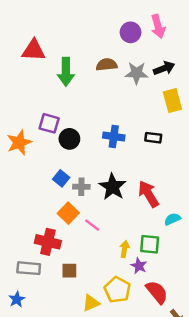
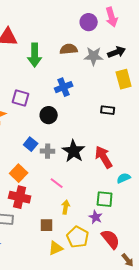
blue cross: (114, 136) -> (64, 87), moved, turned -30
black circle: (69, 139) -> (49, 115), moved
orange square: (68, 213) -> (19, 173), moved
yellow arrow: (125, 249) -> (66, 207), moved
brown square: (69, 271) -> (47, 225), moved

